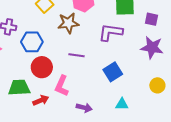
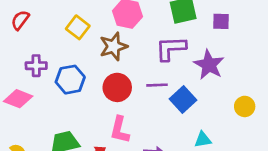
purple star: (152, 47) -> (209, 65), moved, turned 30
purple line: (77, 55) -> (157, 85), moved
red circle: (42, 67) -> (117, 87), moved

